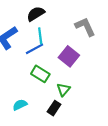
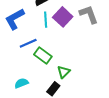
blue line: (35, 49) -> (28, 43), moved
purple square: (69, 56) -> (63, 17), moved

